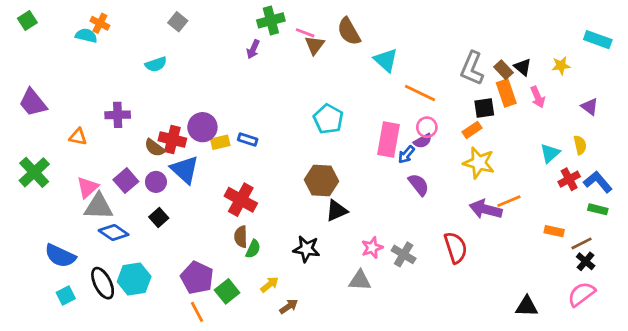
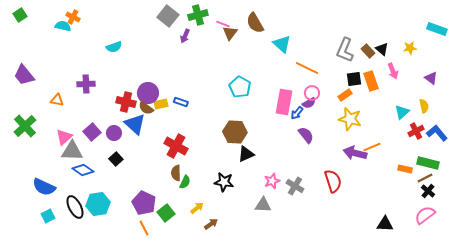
gray square: (178, 22) -> (168, 16), moved, size x1.5
orange rectangle: (506, 93) -> (371, 81), moved
brown semicircle: (155, 148) -> (146, 108), moved
green rectangle: (598, 209) -> (428, 163), moved, size x1.5

